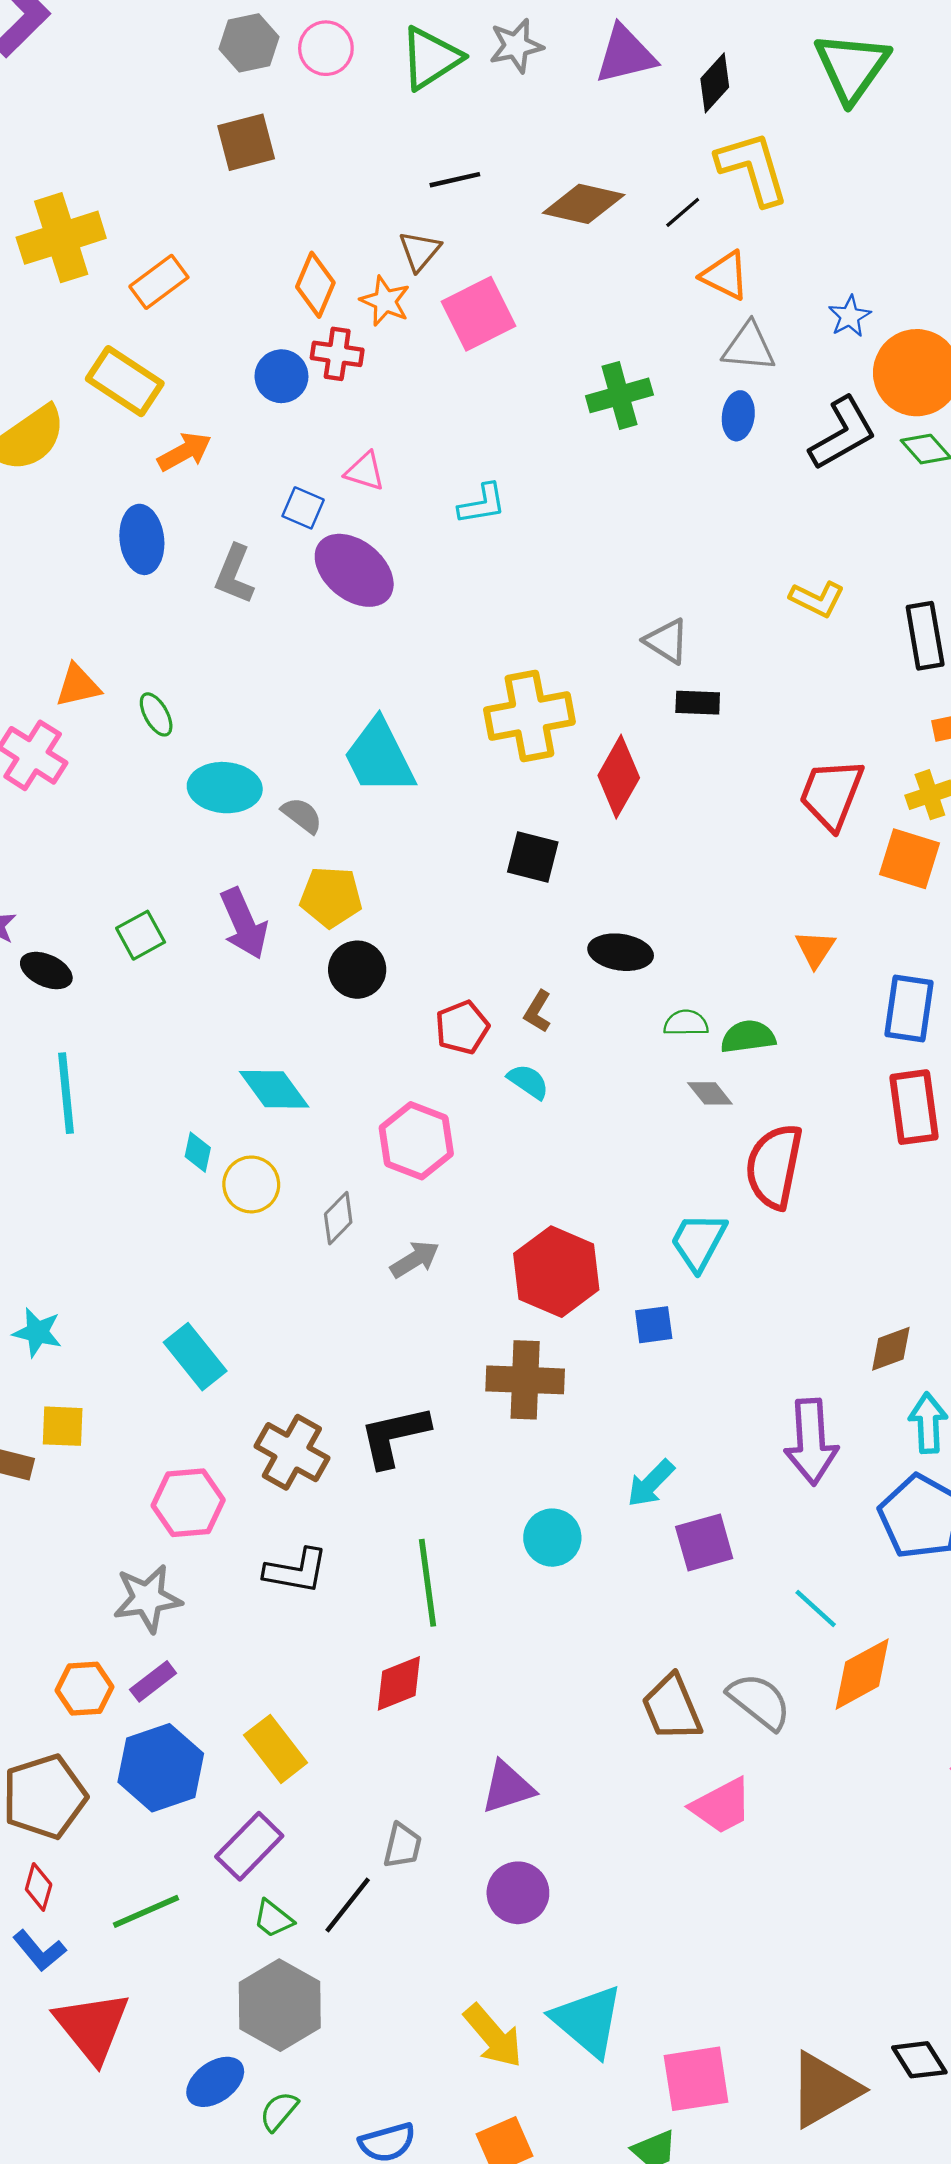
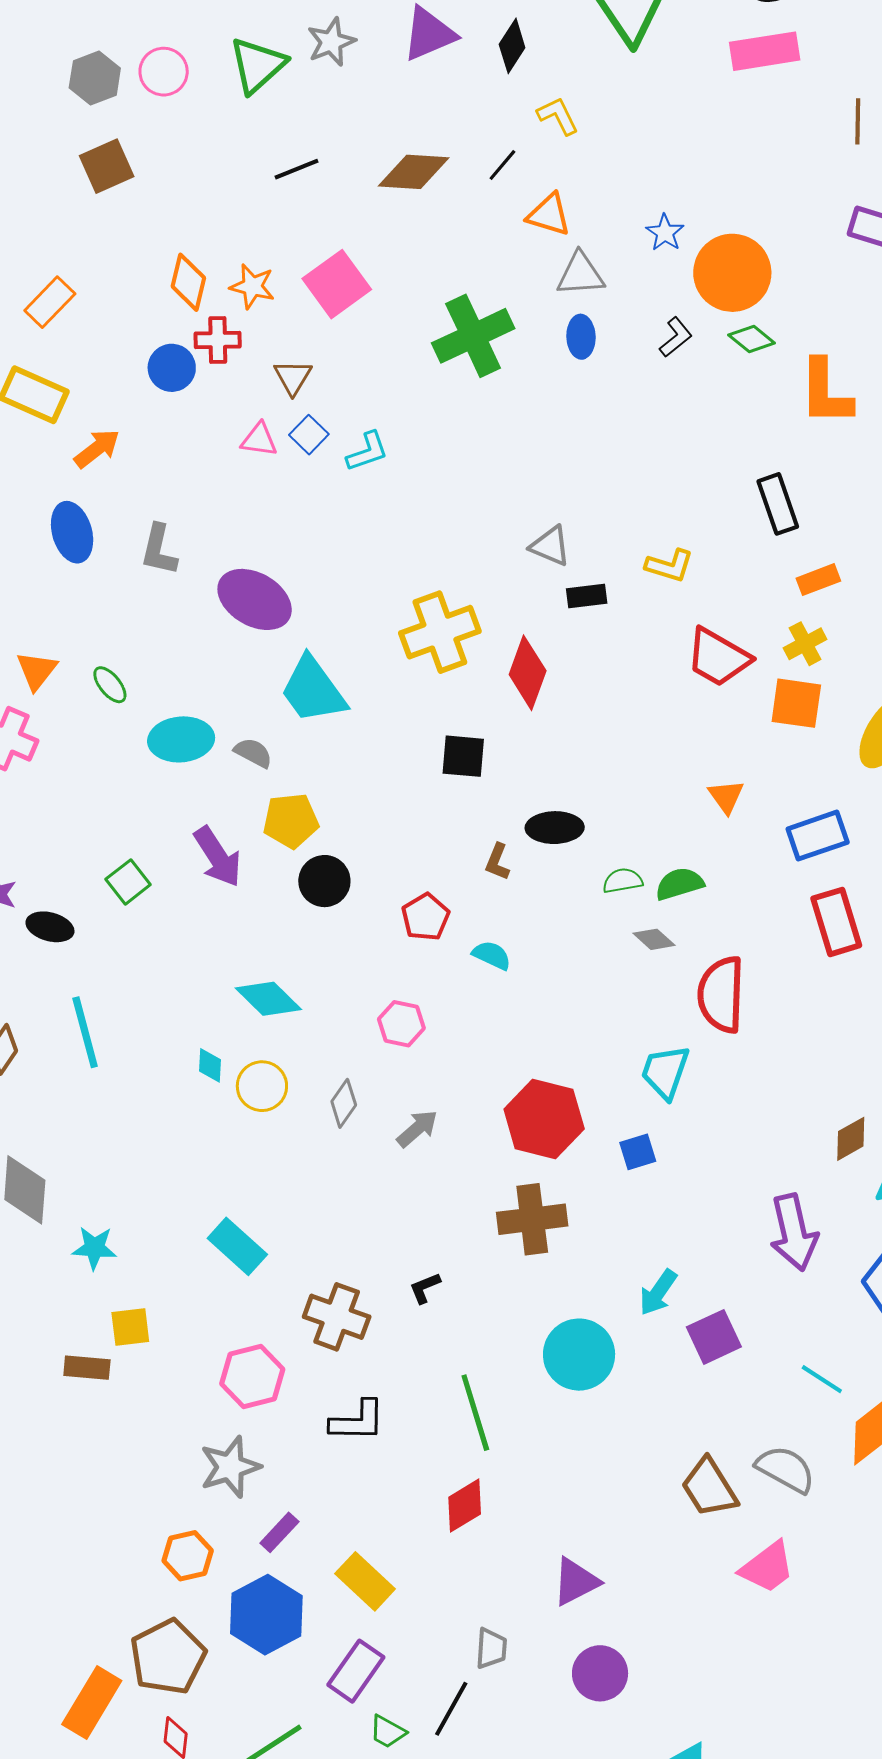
yellow L-shape: (753, 168) -> (558, 116), size x0.6
brown triangle: (420, 251) -> (293, 377), moved
green cross: (619, 395) -> (473, 336), size x1.4
black L-shape: (843, 433) -> (676, 337), size x0.6
blue square: (303, 508) -> (309, 435), moved, turned 30
purple ellipse: (354, 570) -> (255, 599), moved
yellow L-shape: (817, 599) -> (670, 566), moved
orange triangle: (78, 686) -> (37, 671), turned -30
red trapezoid: (832, 794) -> (718, 657), turned -72
blue rectangle: (909, 1009) -> (818, 836), turned 72
brown L-shape: (538, 1011) -> (497, 862), moved
pink hexagon: (416, 1141) -> (401, 1024), size x0.7
black L-shape: (394, 1436) -> (425, 1288), size x0.5
cyan circle: (552, 1538) -> (579, 1355), size x1.4
purple rectangle: (153, 1681) -> (279, 1532), moved

